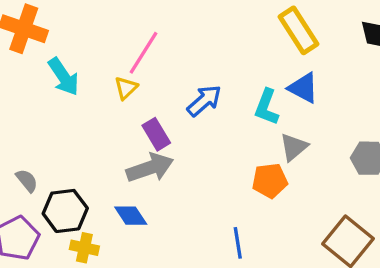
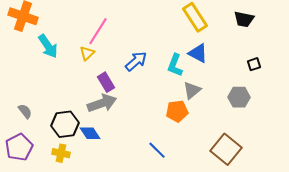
black hexagon: (65, 211) -> (65, 124), moved
blue line: (238, 243) -> (157, 150), turned -36

